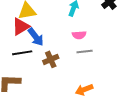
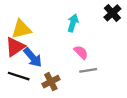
pink semicircle: (79, 35) -> (81, 52), turned -128
black line: (22, 53) -> (19, 76), turned 30

